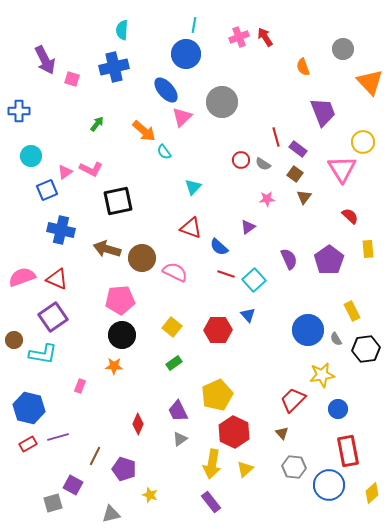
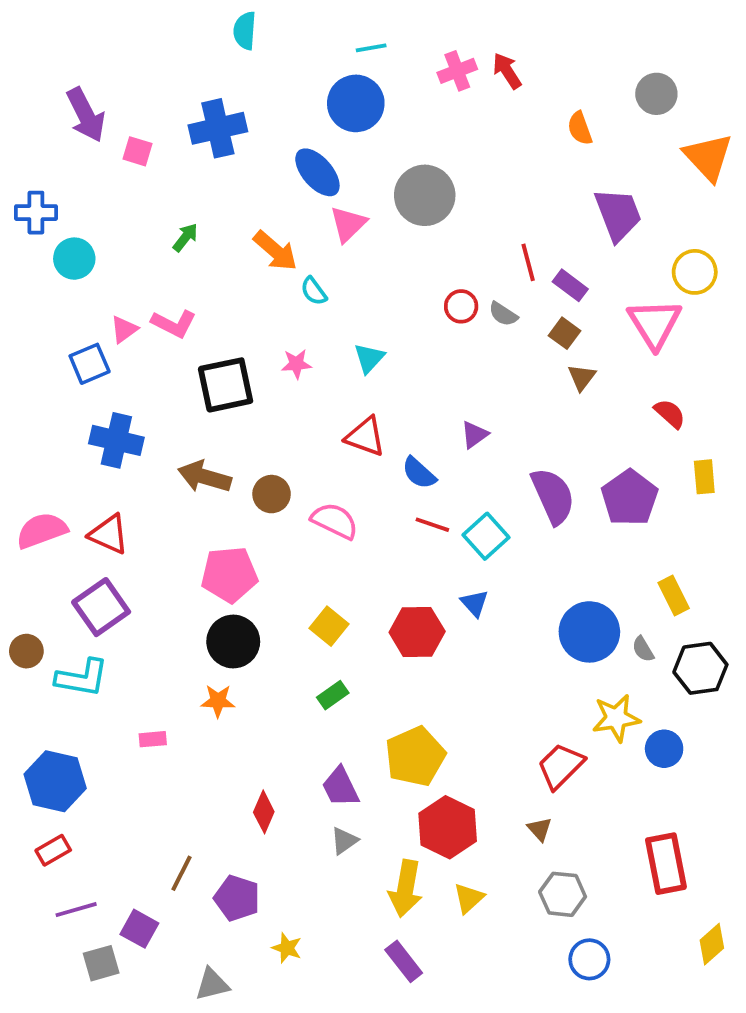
cyan line: (194, 25) -> (371, 48), turned 70
cyan semicircle: (122, 30) -> (245, 31), moved
cyan circle: (31, 156) -> (74, 259), moved
pink star: (267, 199) -> (296, 364), moved
brown circle: (142, 258) -> (272, 494), size x0.7
purple semicircle: (289, 259) -> (553, 496), size x1.4
pink rectangle: (80, 386) -> (153, 739), turned 64
blue circle: (338, 409) -> (664, 749), moved
purple line: (58, 437) -> (76, 910), moved
blue circle: (329, 485) -> (589, 959), moved, size x0.7

